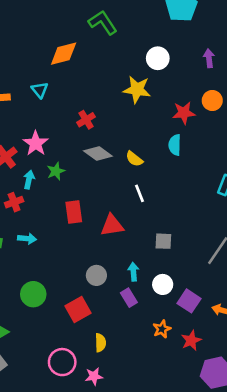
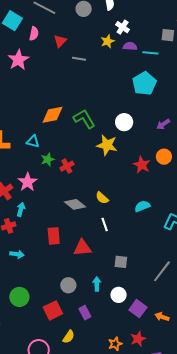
green L-shape: (103, 23) -> (84, 119), moved
purple arrow: (209, 58) -> (163, 124), turned -120
cyan triangle: (40, 90) -> (33, 141), turned -40
red star: (184, 113) -> (142, 165), turned 30
cyan semicircle: (175, 145) -> (142, 206), moved, turned 63
gray diamond: (98, 153) -> (75, 204), moved
green star: (56, 171) -> (48, 159), moved
purple rectangle: (129, 298) -> (85, 313), moved
orange star: (162, 329) -> (115, 344), moved
yellow semicircle: (100, 343) -> (69, 337), turned 32

